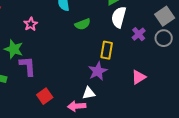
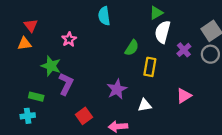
green semicircle: (83, 24) -> (132, 48), moved, turned -35
purple L-shape: (28, 66) -> (66, 84), turned 30
purple star: (98, 71) -> (117, 89), moved
white triangle: (89, 93) -> (145, 105), moved

